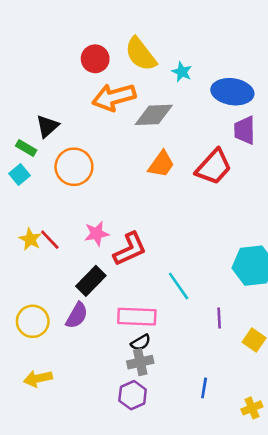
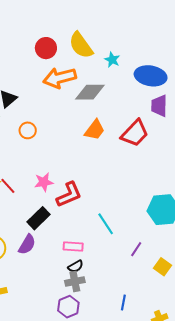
orange circle: (74, 167) -> (28, 130), size x0.6
pink rectangle: (137, 317) -> (73, 247), size x0.7
purple line: (219, 318) -> (136, 249), turned 35

